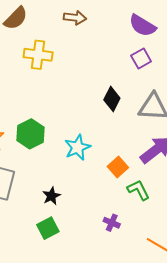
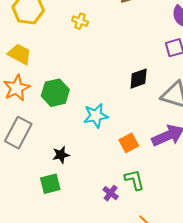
yellow cross: (38, 55) -> (80, 21), size x0.6
black diamond: (112, 99) -> (139, 79), turned 30
green L-shape: (139, 190) -> (134, 180), moved

